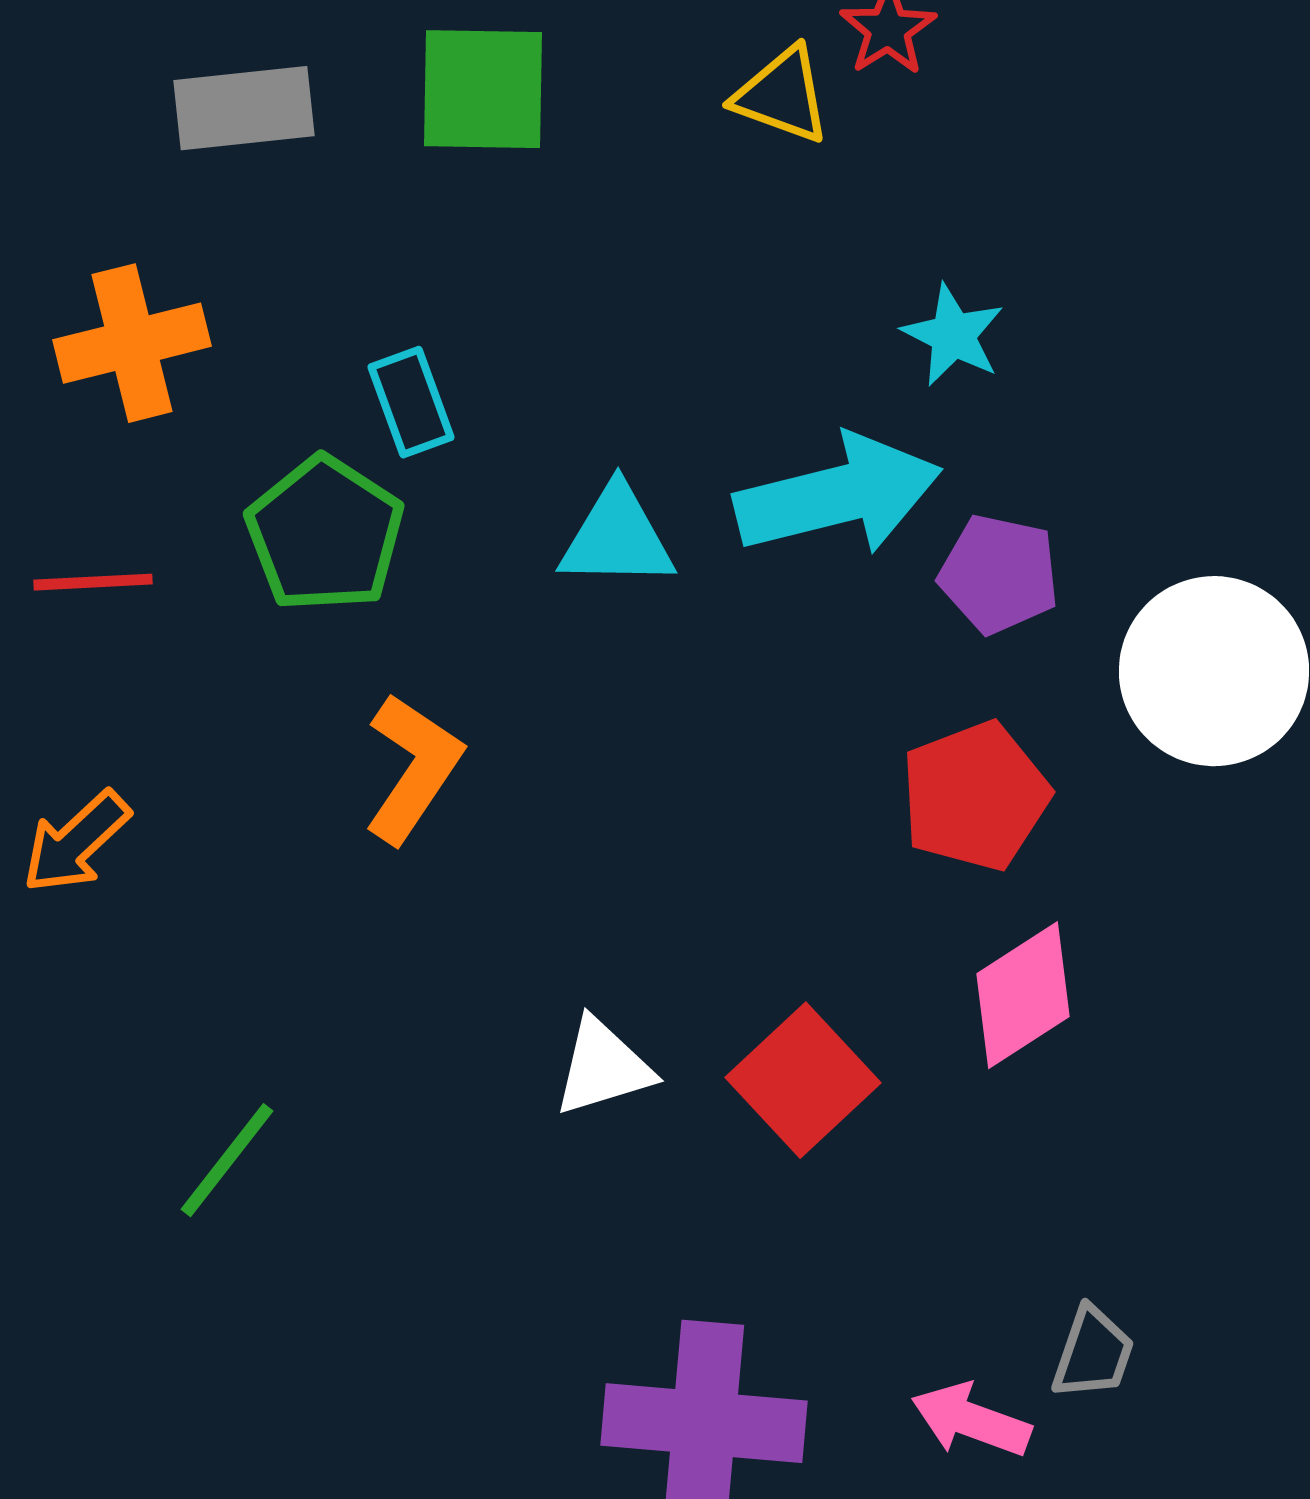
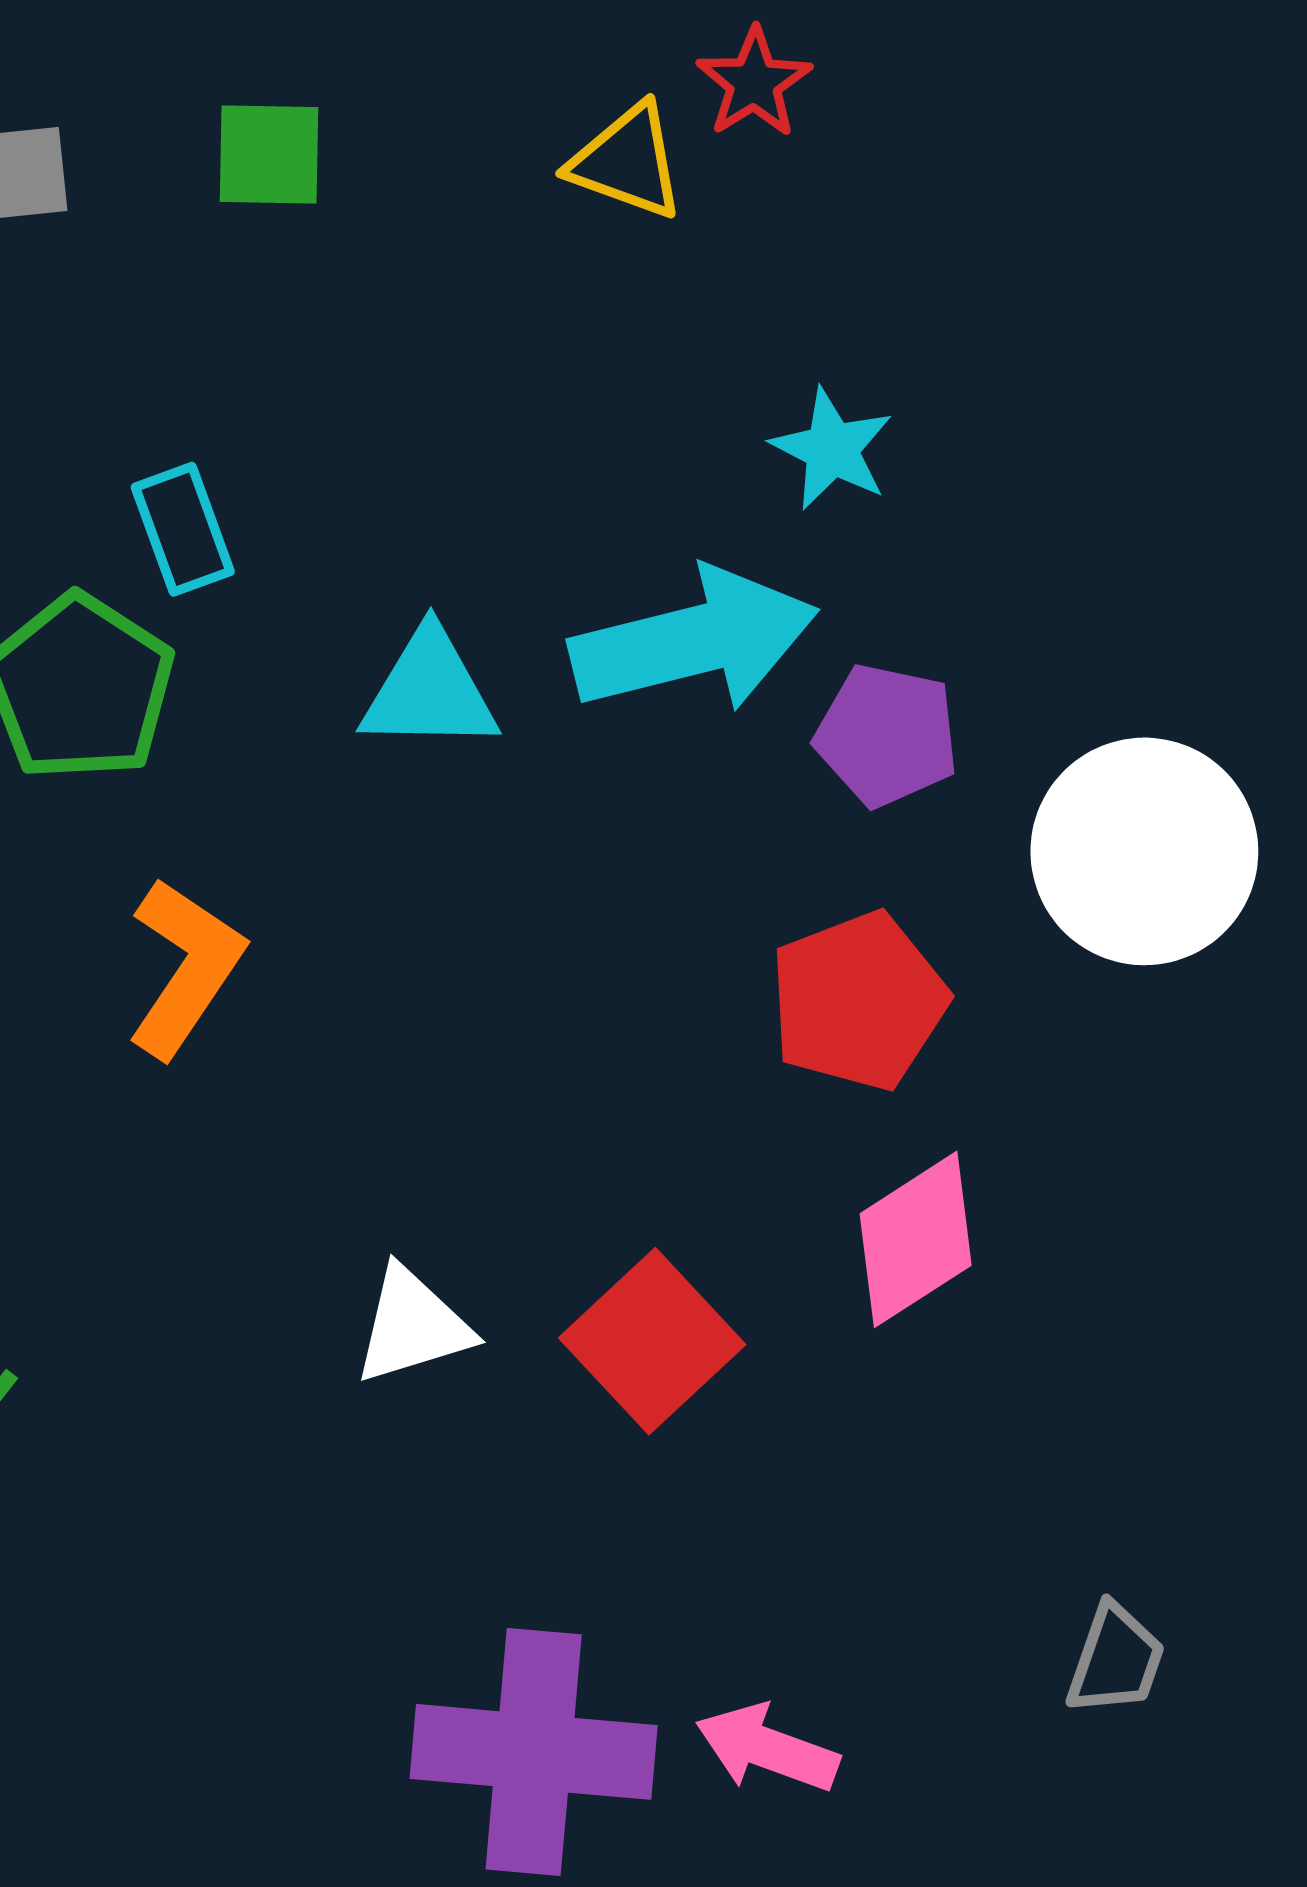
green square: (483, 89) -> (269, 154), size x0.7
gray trapezoid: (1093, 1353) -> (1116, 1660), moved
pink arrow: (971, 1420) -> (767, 1748), moved

